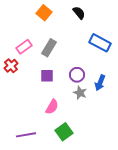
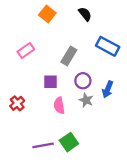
gray rectangle: (49, 48) -> (69, 56), moved
red cross: (11, 66) -> (17, 103), moved
pink semicircle: (52, 107) -> (59, 106), moved, turned 140
purple line: (26, 135) -> (43, 145), moved

